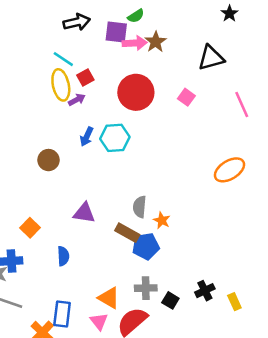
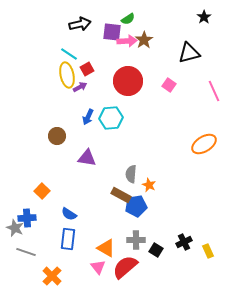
purple triangle: (84, 213) -> (87, 158), moved
blue semicircle: (63, 256) -> (69, 214), turned 126
blue rectangle: (62, 314) -> (68, 239), moved

